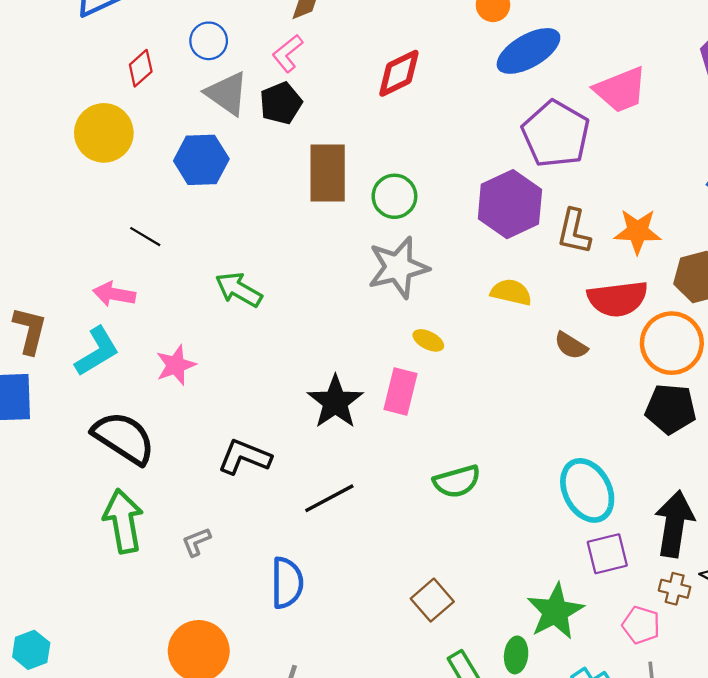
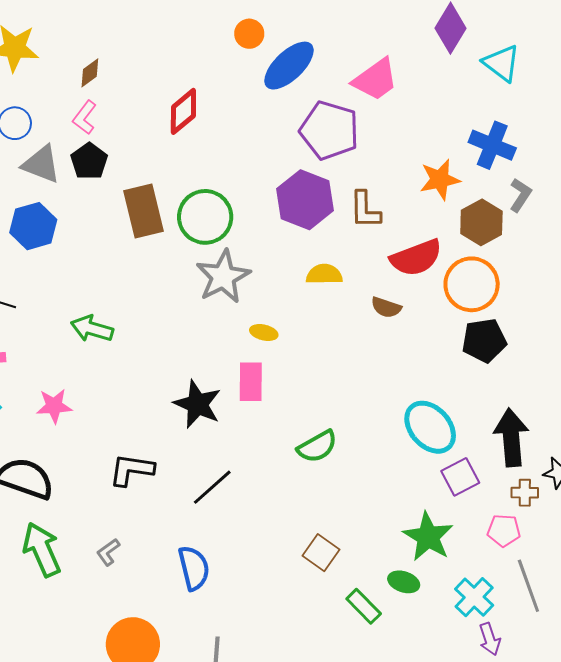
green circle: (394, 196) -> (205, 217), size x1.4
orange star: (638, 231) -> (440, 180), moved
pink star: (176, 365) -> (54, 406), turned 30
green ellipse: (516, 655) -> (404, 582), turned -64

